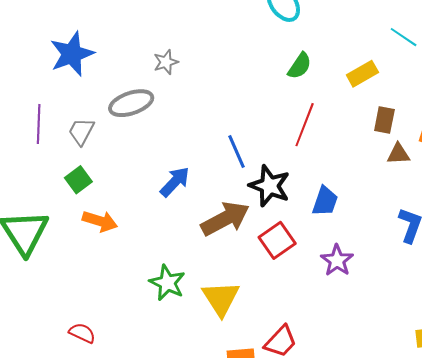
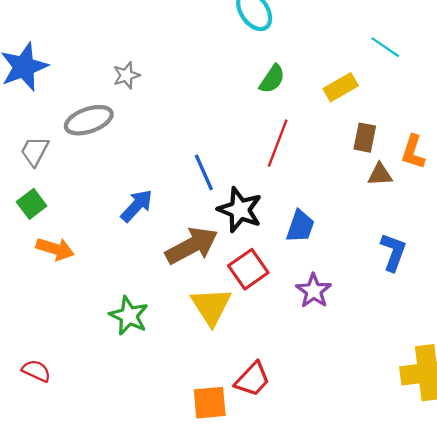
yellow triangle: (221, 298) -> (211, 306), moved

